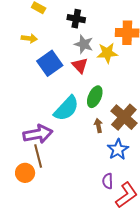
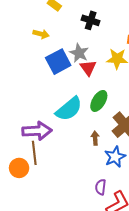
gray star: (84, 44) -> (79, 53), moved
brown arrow: (98, 126) -> (95, 138), moved

